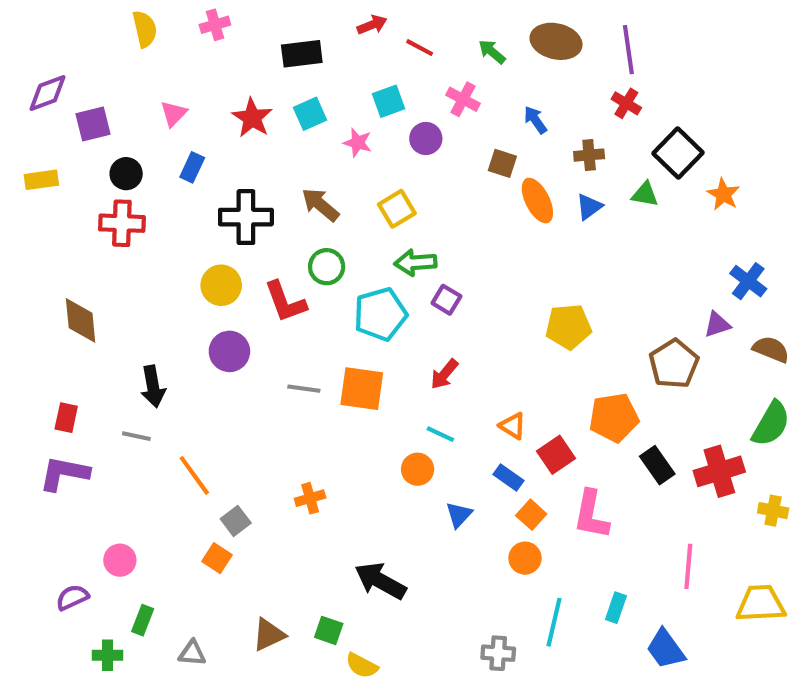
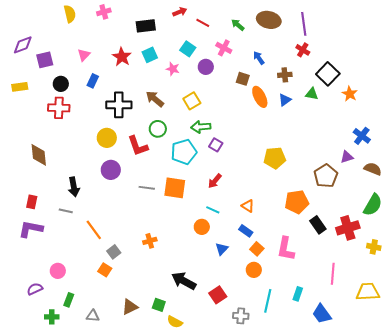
cyan square: (389, 101) -> (188, 49), turned -35
red square: (556, 455) -> (218, 295), moved

